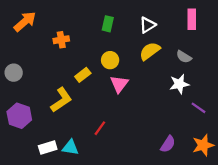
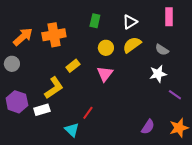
orange arrow: (25, 22) -> (23, 37), moved
orange cross: (61, 40) -> (54, 35), size x1.6
yellow circle: (110, 60) -> (106, 48), moved
white rectangle: (48, 148) -> (42, 110), moved
cyan triangle: (70, 148) -> (72, 130), moved, turned 35

